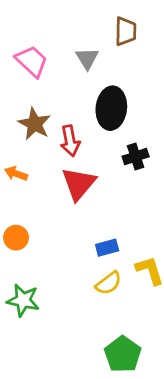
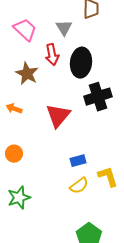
red arrow: (70, 141) -> (52, 55), moved
black cross: (136, 157) -> (98, 97), size x1.5
green star: (23, 300) -> (19, 198), turned -30

